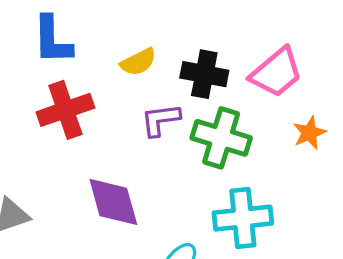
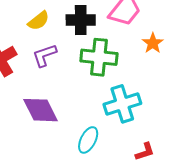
purple L-shape: (160, 120) -> (44, 55), moved

